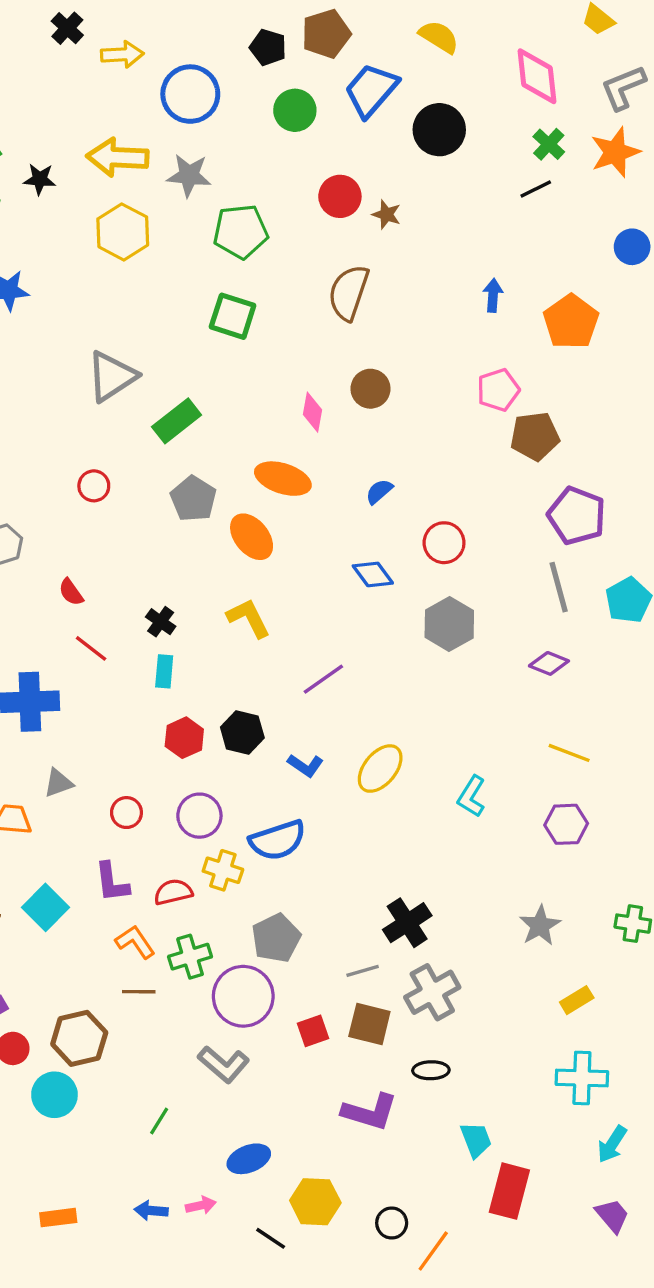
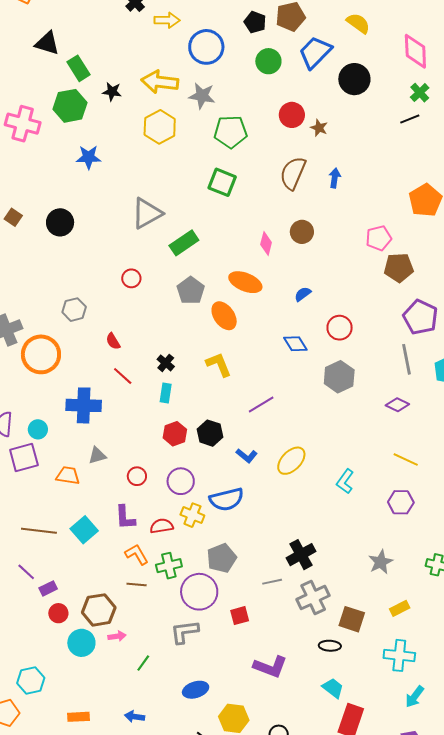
blue arrow: (493, 295) -> (335, 178), moved
brown square: (369, 1024) -> (352, 619), moved
gray L-shape: (224, 1064) -> (184, 632), turned 128
black ellipse: (431, 1070) -> (330, 646), moved
cyan trapezoid: (476, 1140) -> (333, 688), turned -35
pink arrow: (201, 1205) -> (117, 636), moved

